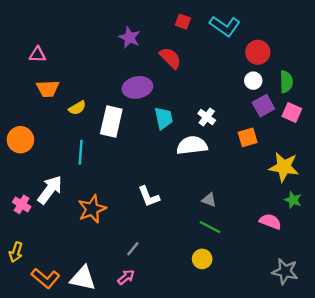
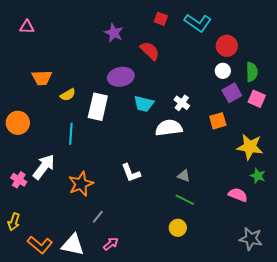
pink triangle: (37, 55) -> (27, 27), moved
cyan trapezoid: (164, 118) -> (144, 104), turned 115
gray line: (133, 249) -> (98, 217), moved

